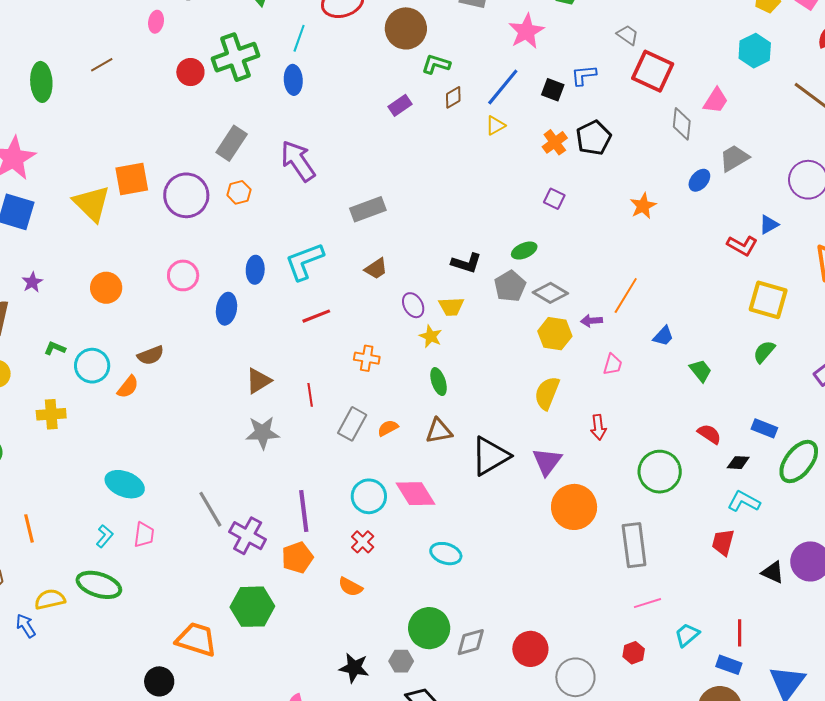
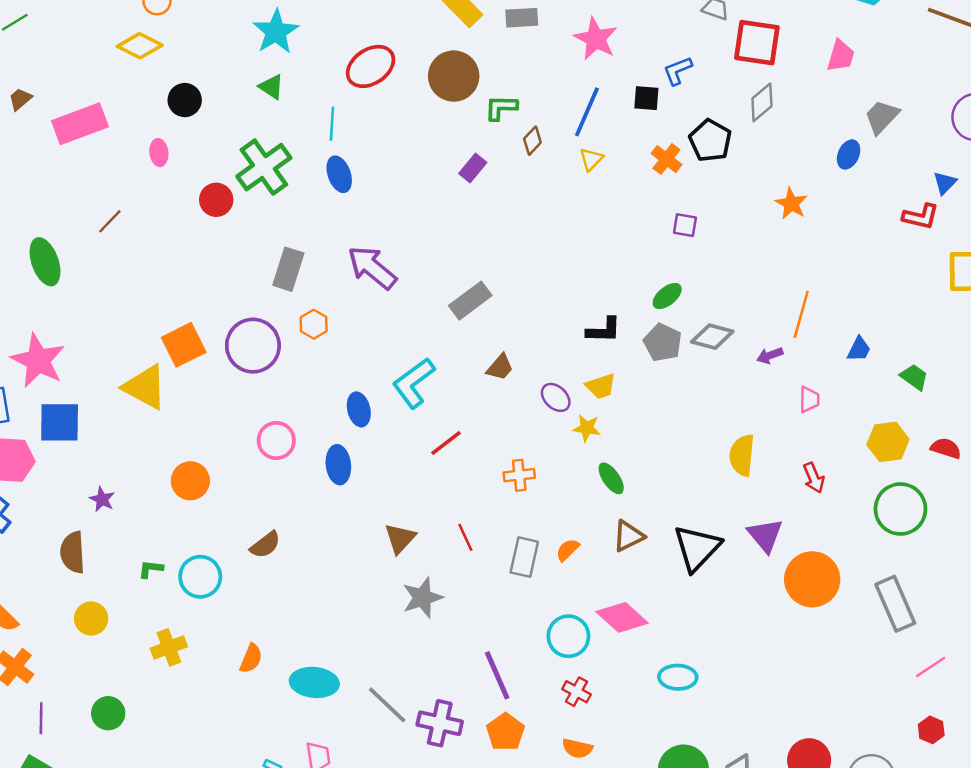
gray diamond: (682, 124) -> (762, 102), moved, turned 60
yellow hexagon: (555, 334) -> (888, 442), moved
orange semicircle: (128, 387) -> (251, 658), moved
cyan ellipse: (125, 484) -> (314, 682), moved

